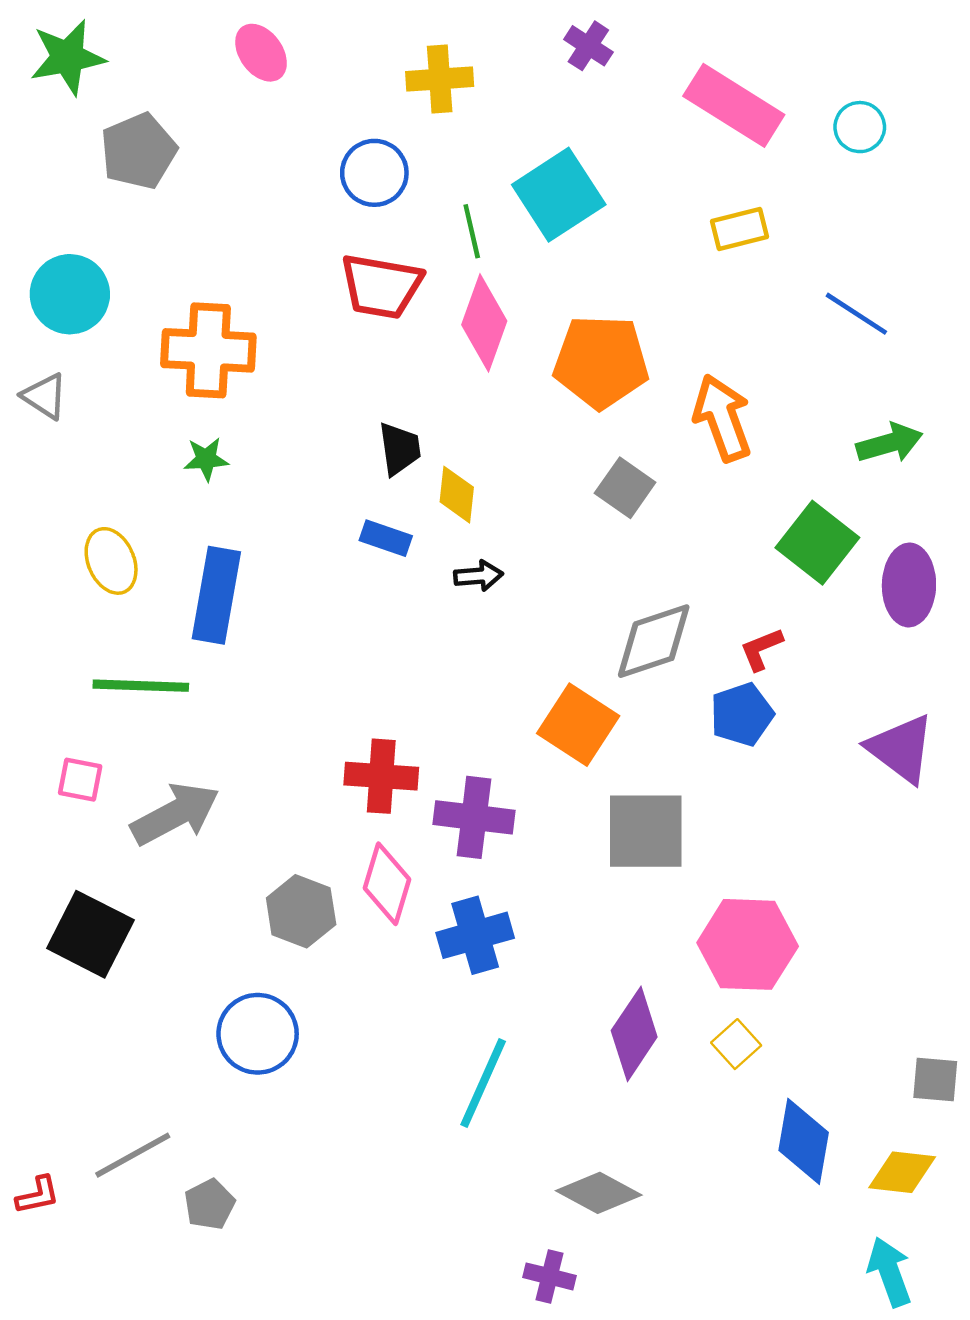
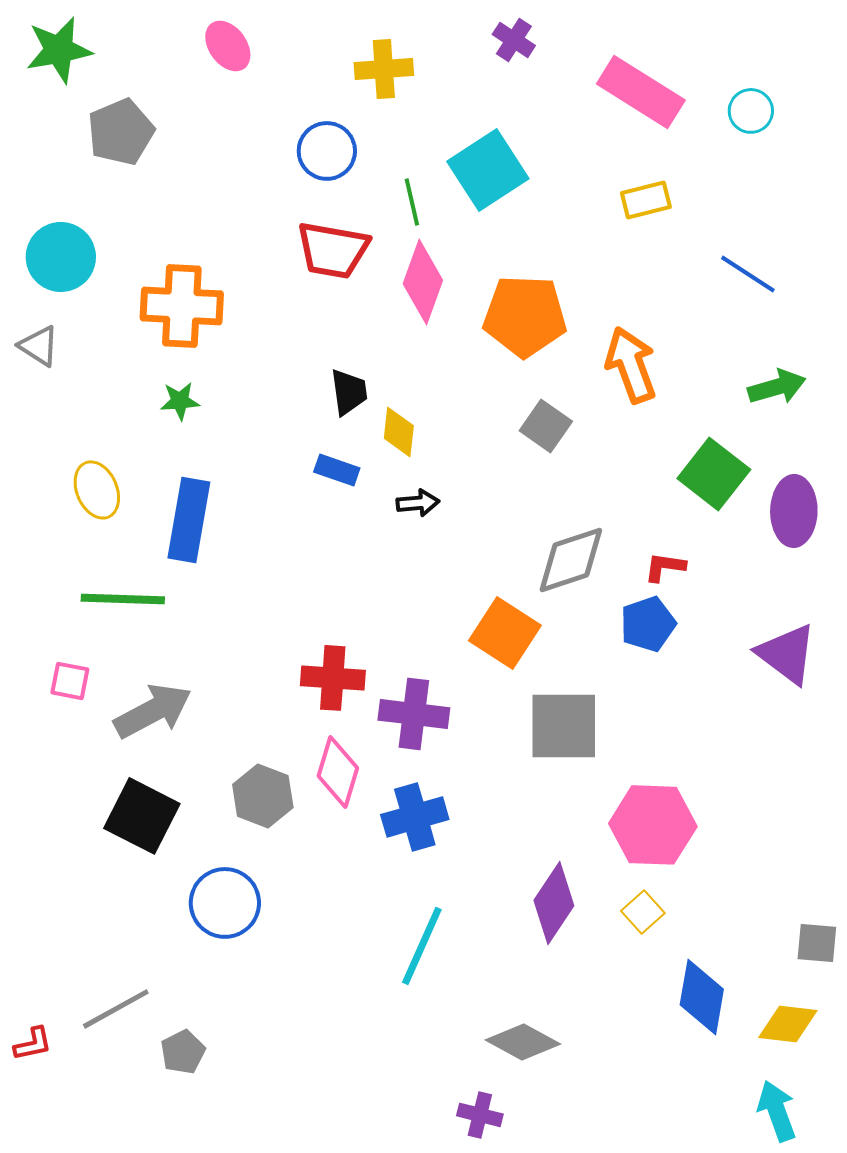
red L-shape: (761, 649) -> (665, 567), turned 30
black square: (90, 934) -> (142, 816), moved

